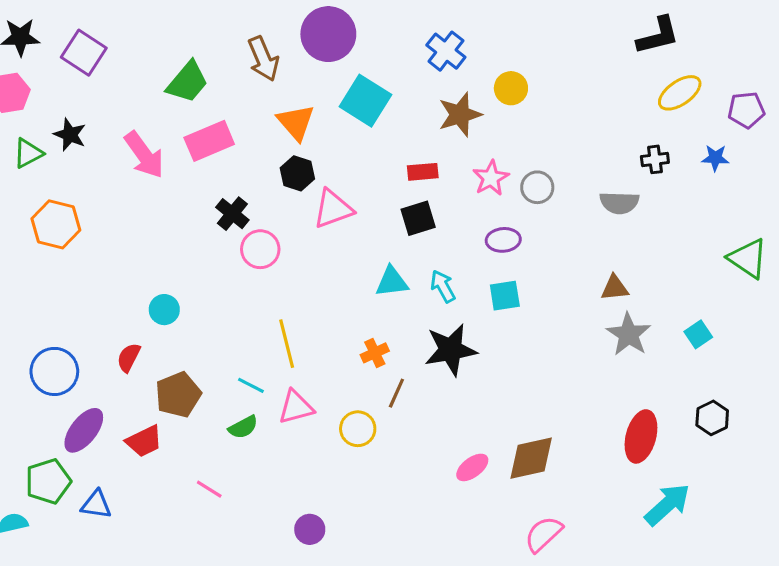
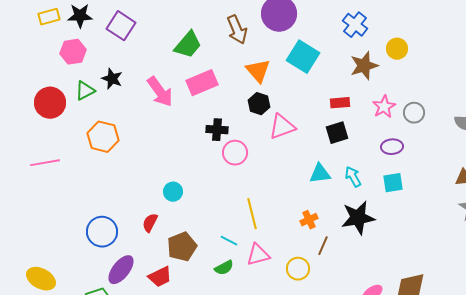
black cross: (232, 214) -> (217, 130), turned -35

